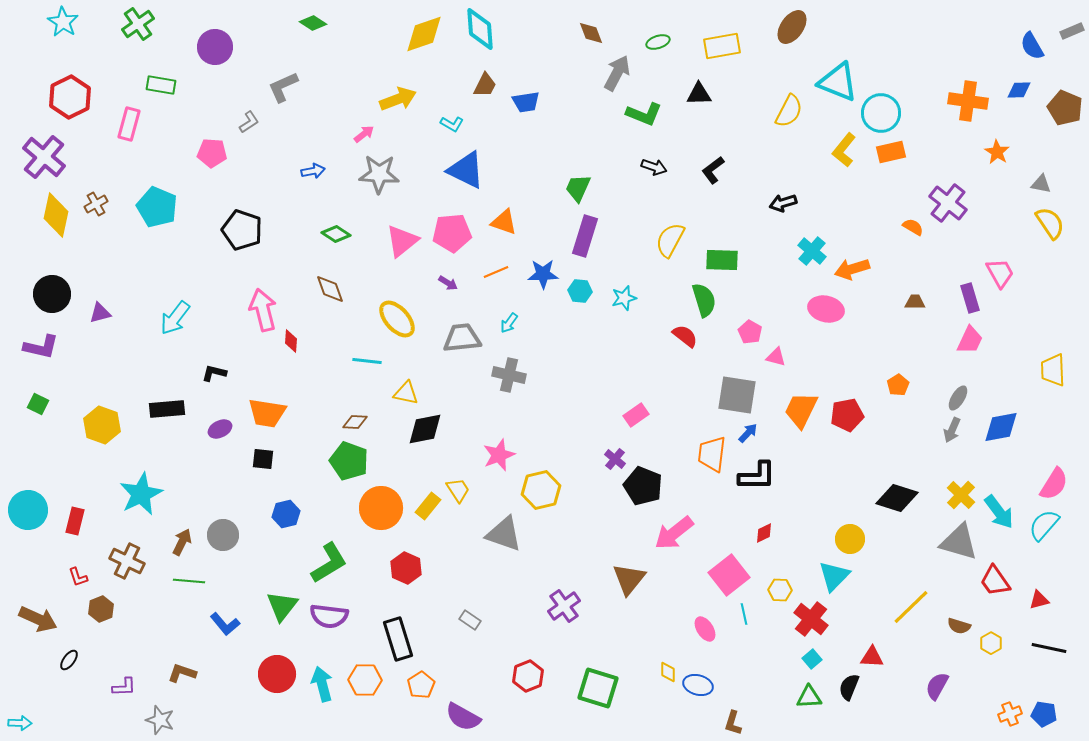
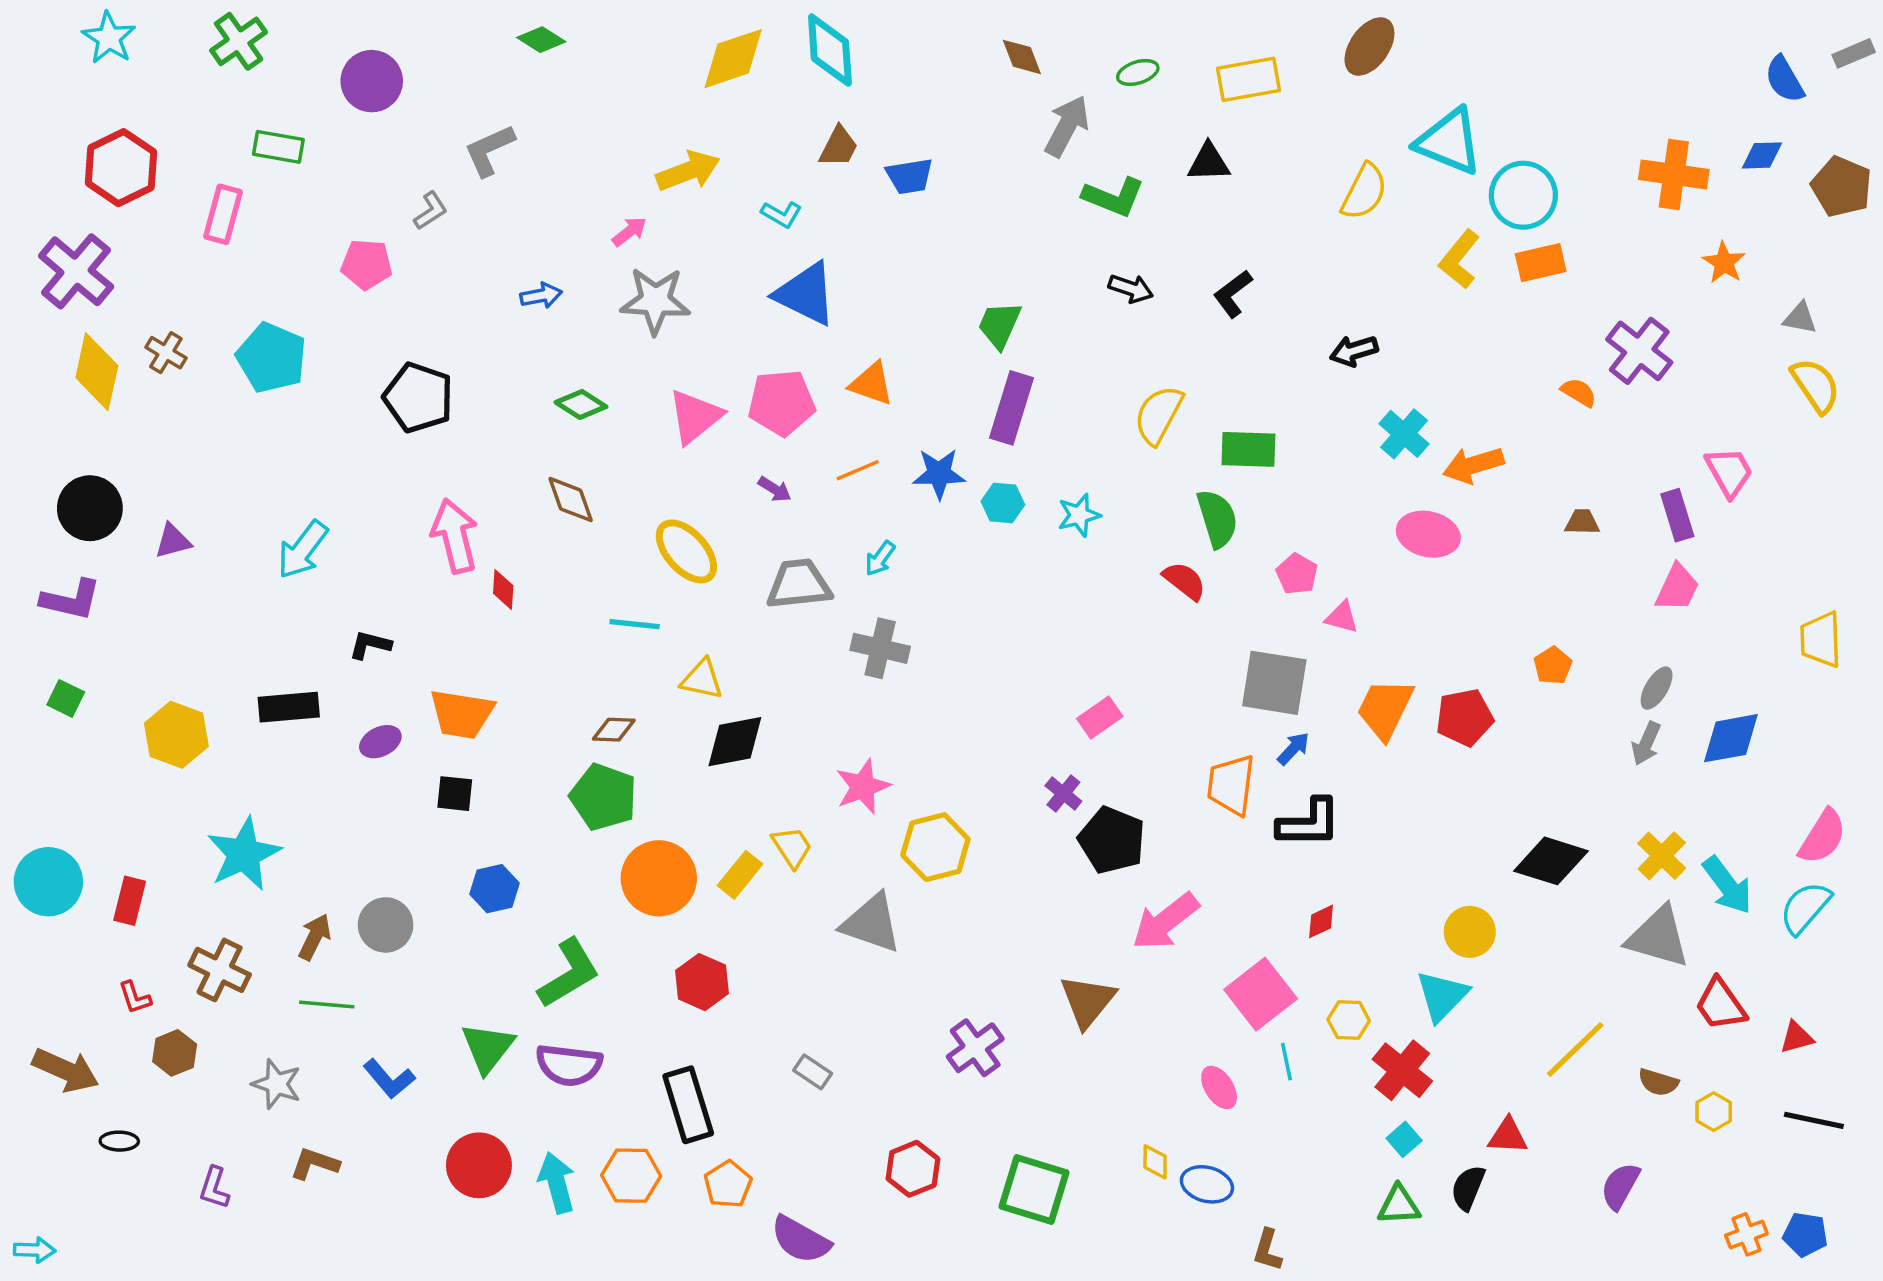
brown cross: (96, 204) -> (166, 353), turned -30
black ellipse: (69, 660) -> (119, 1141), turned 55
purple L-shape: (124, 687) -> (214, 1188), turned 110
gray star: (160, 720) -> (277, 1084), moved

